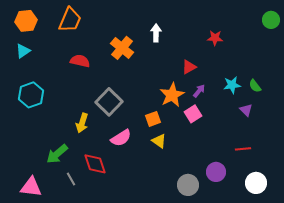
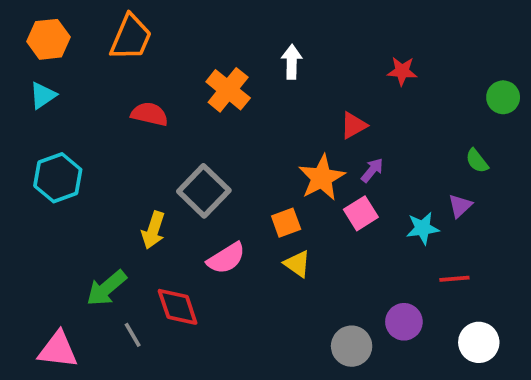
green circle: (271, 20) -> (503, 97), moved
cyan star: (232, 85) -> (423, 228), moved
purple triangle: (246, 110) -> (460, 206), turned 32

